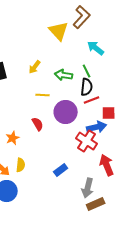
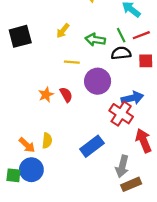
black semicircle: (87, 87) -> (121, 53), turned -102
red line: (92, 100) -> (141, 35), moved
red square: (109, 113) -> (146, 61), moved
orange star: (13, 138) -> (46, 95), moved
blue rectangle: (61, 170) -> (92, 146), size x1.5

